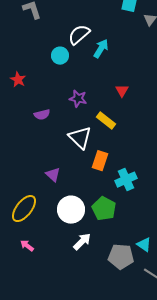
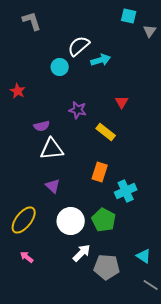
cyan arrow: (101, 49) -> (101, 60), turned 42
white triangle: (80, 138) -> (52, 149), moved, turned -50
gray pentagon: (121, 257) -> (107, 267), moved

